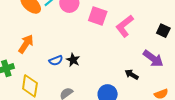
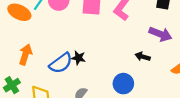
blue semicircle: (56, 60) -> (61, 63), size x1.6

